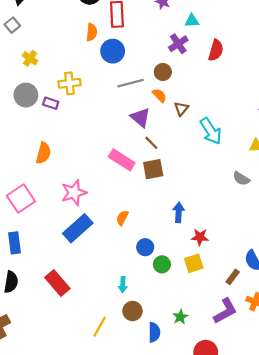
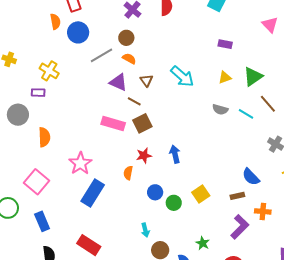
yellow cross: (69, 83) -> (49, 71), turned -36
gray circle: (26, 95) -> (18, 115), moved
brown triangle: (181, 109) -> (146, 80), moved
red star: (200, 237) -> (144, 155), moved
brown rectangle: (233, 277) -> (237, 196), turned 56

